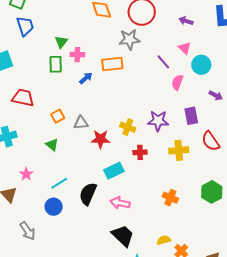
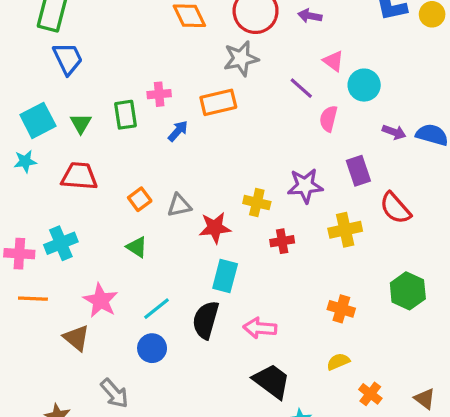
purple arrow: (186, 21) -> (310, 16), moved
green triangle: (61, 42) -> (81, 123), moved
cyan rectangle: (114, 171) -> (225, 276), moved, turned -42
pink star: (26, 174) -> (101, 300), size x1.5
yellow semicircle: (164, 240) -> (338, 362), moved

